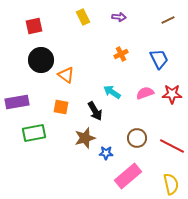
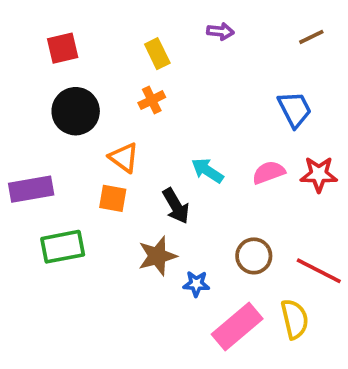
yellow rectangle: (83, 17) -> (157, 54), moved
orange cross: (121, 54) -> (152, 100), moved
orange triangle: (66, 75) -> (124, 158), moved
yellow semicircle: (171, 184) -> (295, 319), moved

